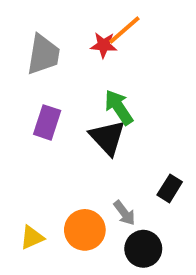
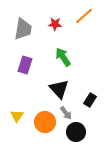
orange line: (124, 30) -> (84, 16), moved
black triangle: (107, 138) -> (59, 89), moved
yellow triangle: (32, 237) -> (17, 116), moved, turned -32

